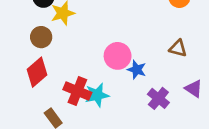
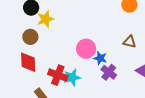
red diamond: (37, 72) -> (28, 62), turned -50
purple cross: (158, 98) -> (109, 72), moved

